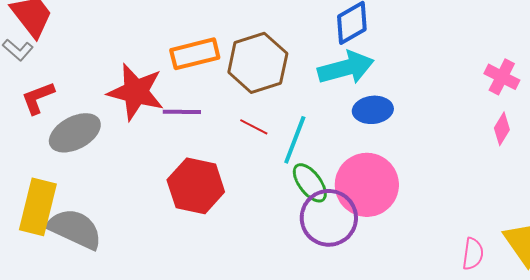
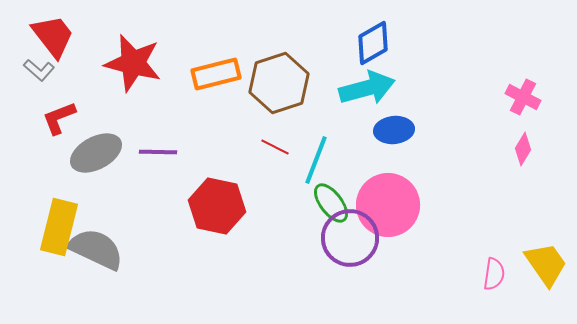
red star: (136, 92) -> (133, 63), moved
purple line: (182, 112) -> (158, 152), moved

